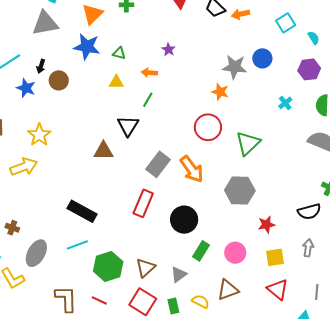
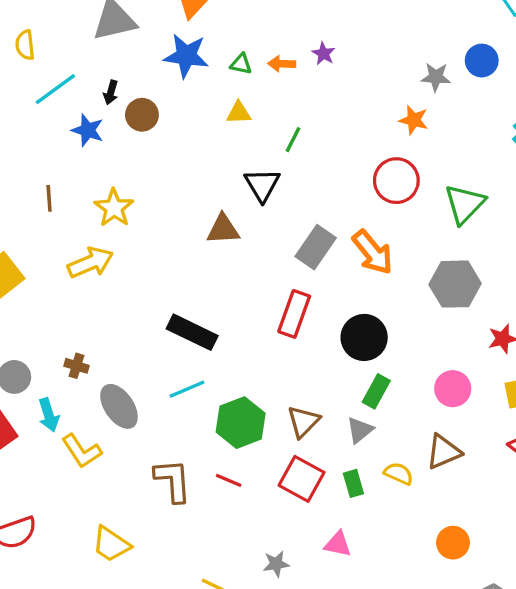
gray star: (235, 67) -> (436, 77), size x0.7
orange arrow: (149, 73) -> (282, 64), moved
green rectangle: (201, 251) -> (376, 391), moved
gray ellipse: (36, 253) -> (119, 406), turned -60

